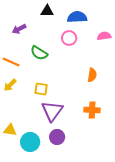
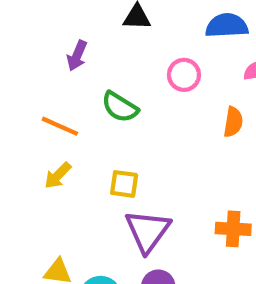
blue semicircle: (77, 17) -> (227, 26), moved
purple arrow: (19, 29) -> (77, 56), turned -40
orange semicircle: (92, 75) -> (233, 122), moved

